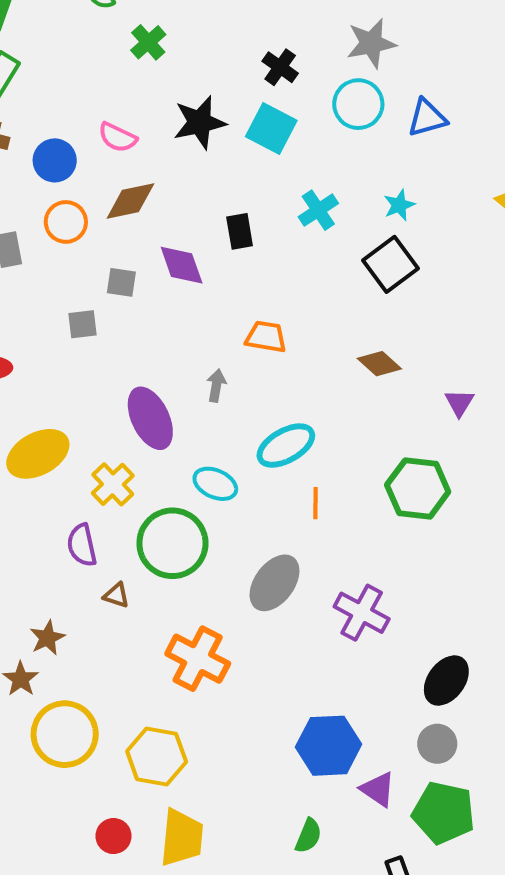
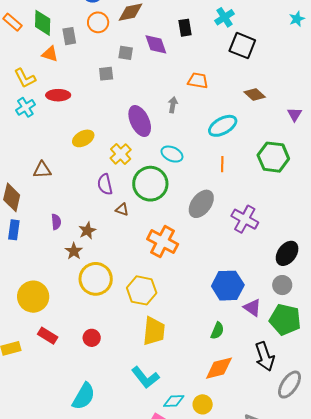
cyan star: (399, 205) -> (297, 19), moved
black square: (391, 264) -> (242, 46), moved, turned -32
cyan ellipse: (286, 446) -> (223, 126), moved
yellow ellipse: (38, 454) -> (83, 138), size x0.7
red circle: (113, 836) -> (92, 338), moved

